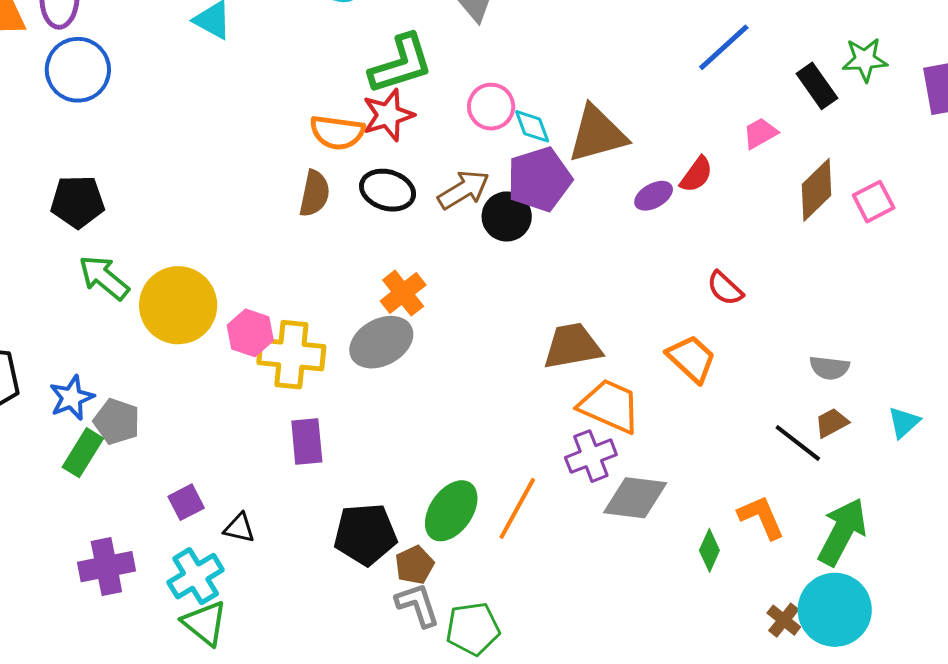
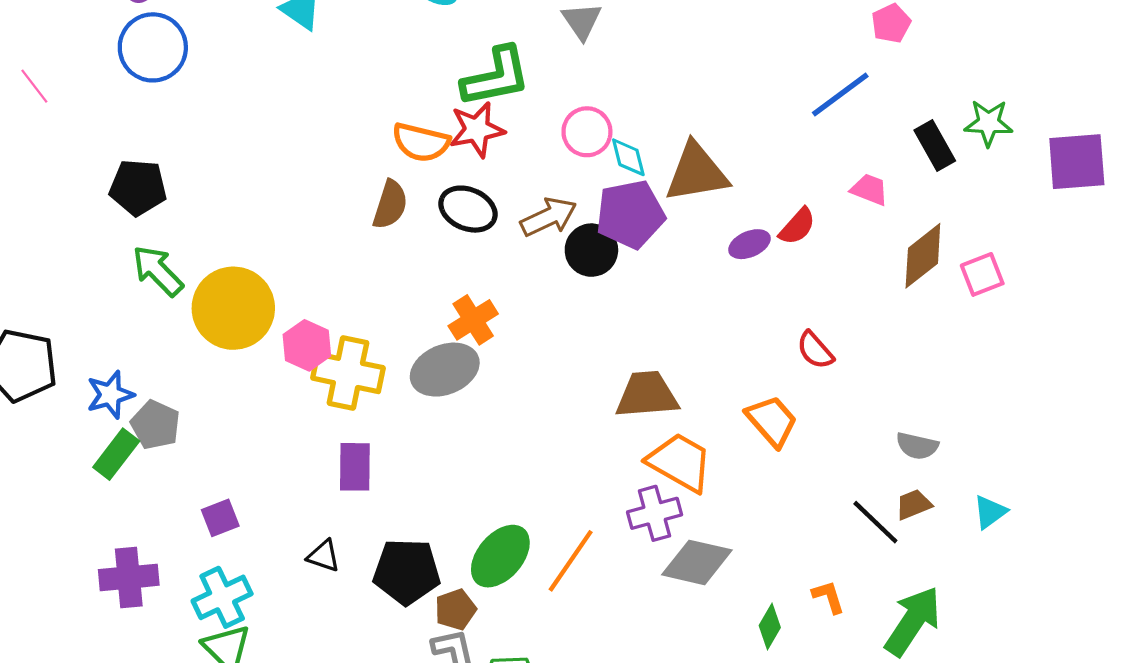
pink trapezoid: (760, 133) -> (869, 189), turned 45
orange L-shape: (761, 517) -> (828, 597), size x0.7
black triangle: (239, 528) -> (324, 556), moved

